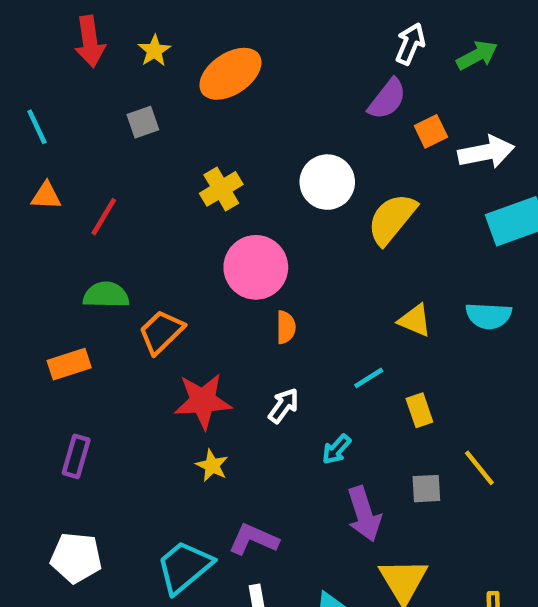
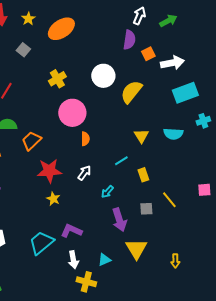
purple semicircle: (387, 99) -> (129, 40), turned -30
gray square: (143, 122) -> (23, 50), turned -32
yellow triangle: (415, 320) -> (141, 136), turned 35

